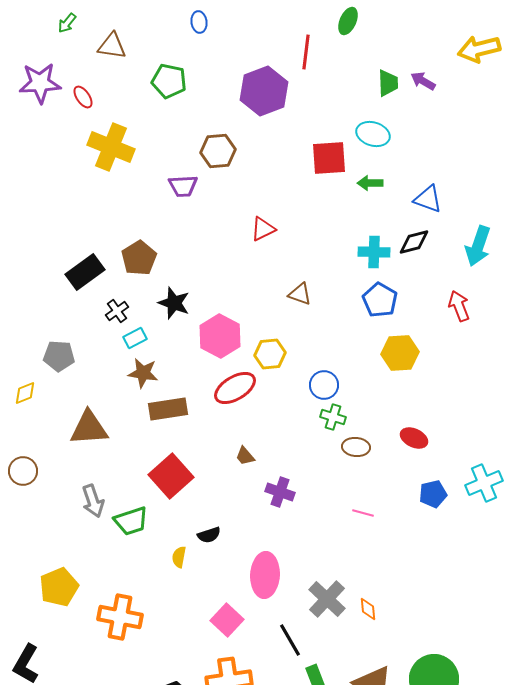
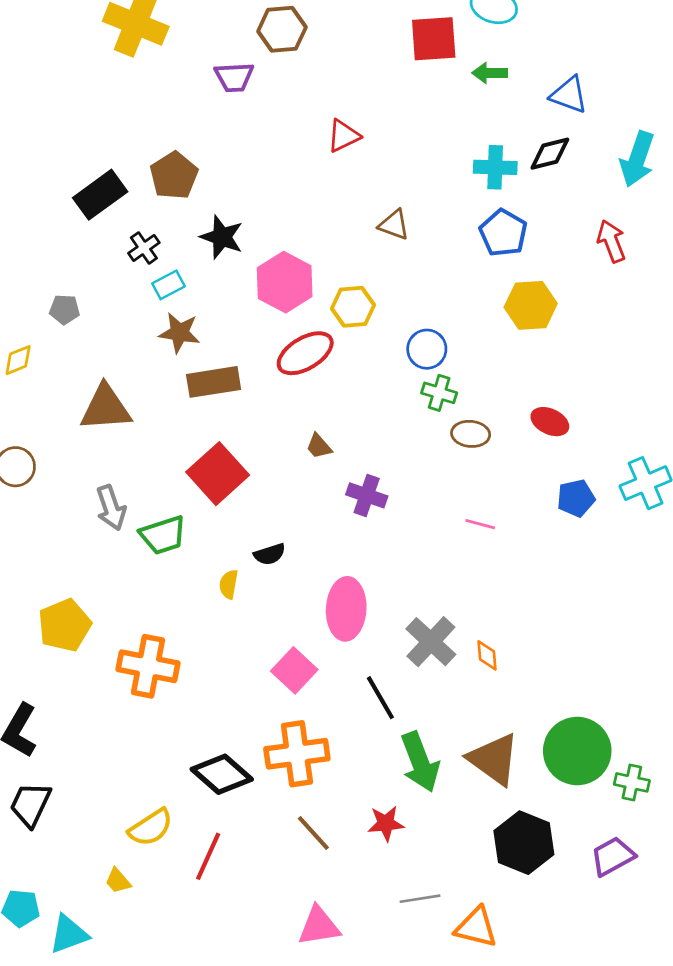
gray pentagon: (59, 356) -> (65, 309), size x0.7

